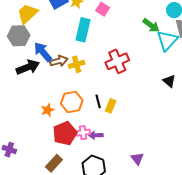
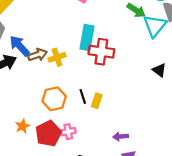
cyan rectangle: (83, 30) -> (87, 37), moved
red cross: (117, 61) -> (101, 52), turned 35
orange star: (48, 110) -> (22, 126), moved
purple arrow: (96, 135) -> (121, 136), moved

